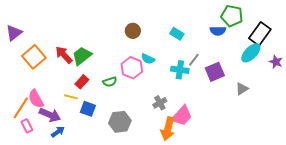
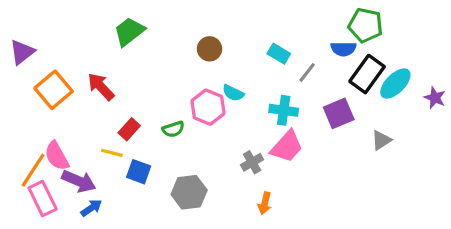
black rectangle: (260, 34) -> (367, 74), moved
green trapezoid: (82, 56) -> (129, 32), moved
gray line: (194, 60) -> (307, 72), moved
pink trapezoid: (182, 116) -> (287, 147), moved
pink rectangle: (27, 126) -> (43, 199), size x1.5
orange arrow: (168, 129) -> (265, 203), size x0.6

